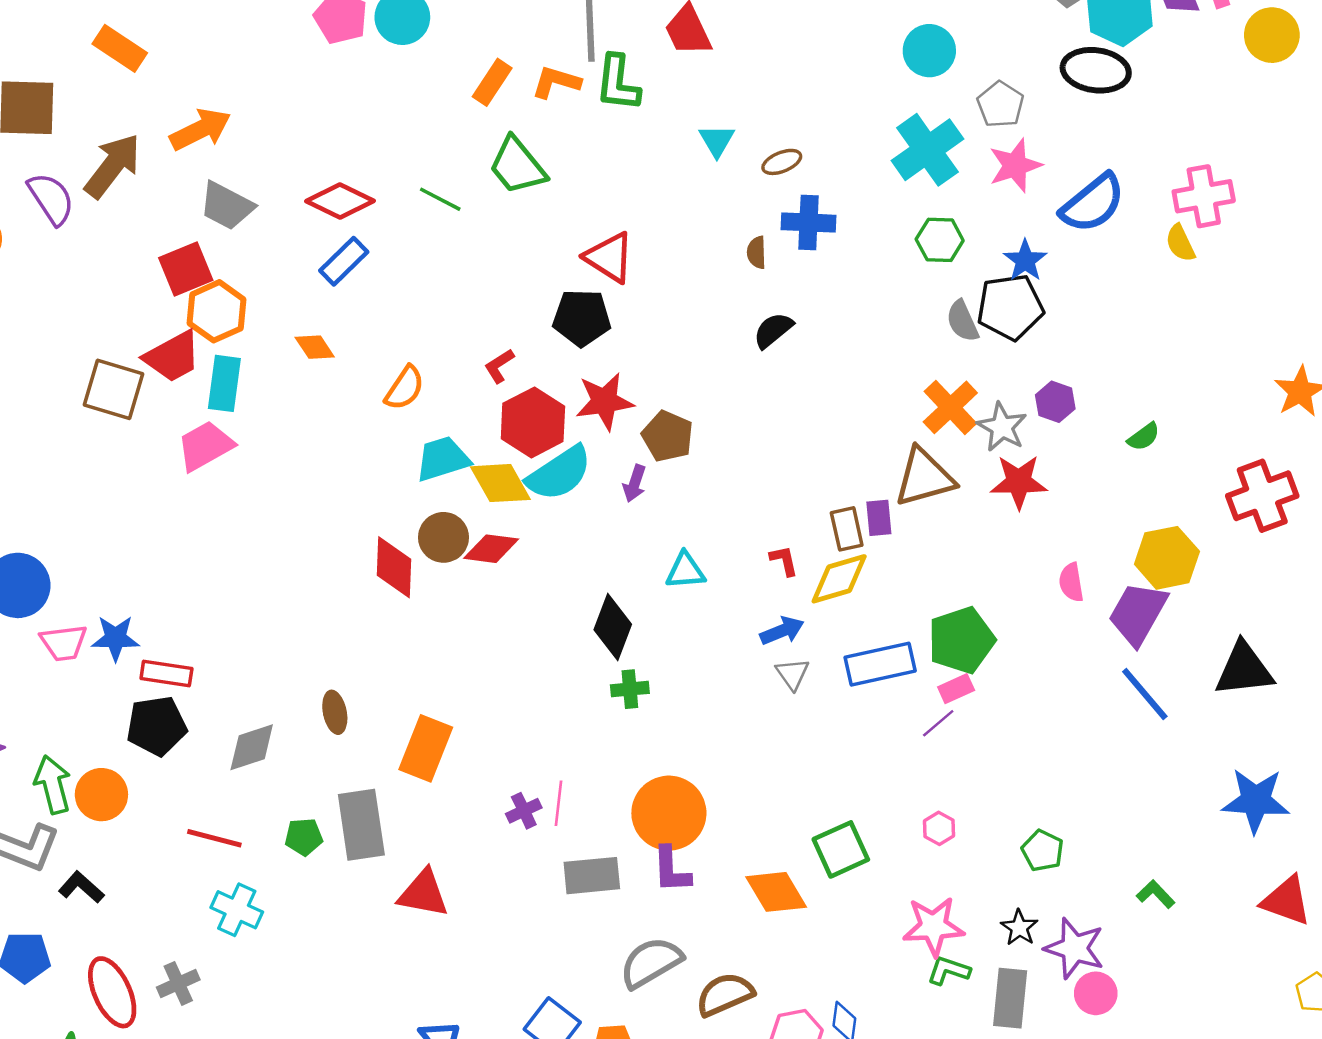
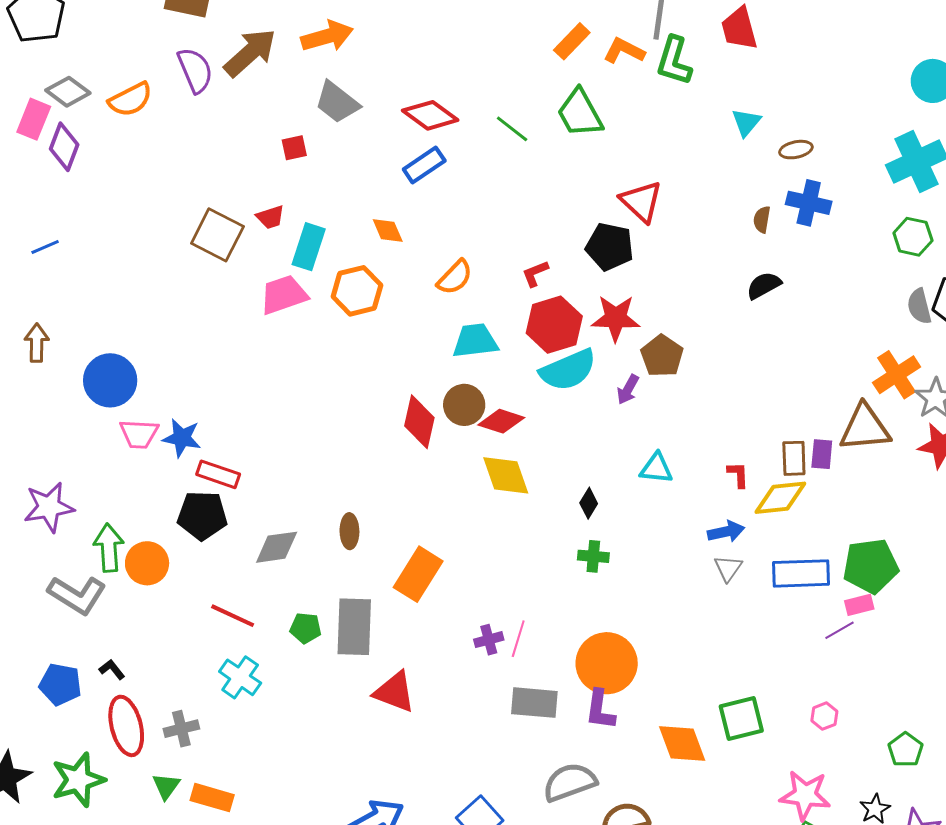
red square: (186, 269) -> (294, 148), size x0.6
orange hexagon: (217, 311) -> (357, 291), moved
red trapezoid: (173, 357) -> (270, 217), size x0.6
yellow diamond: (500, 483) -> (506, 475), moved
black diamond: (613, 627) -> (589, 503), size x0.6
black L-shape: (81, 887) -> (112, 669), moved, size x0.7

